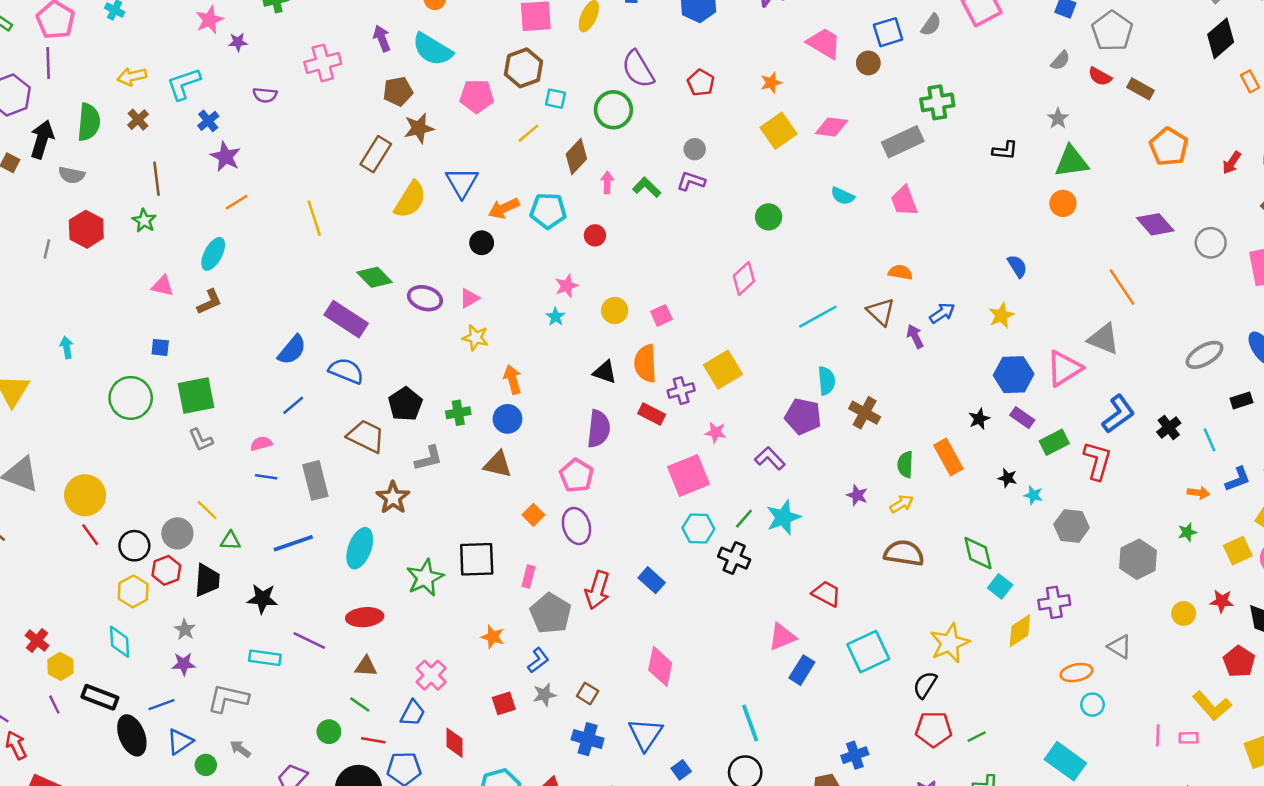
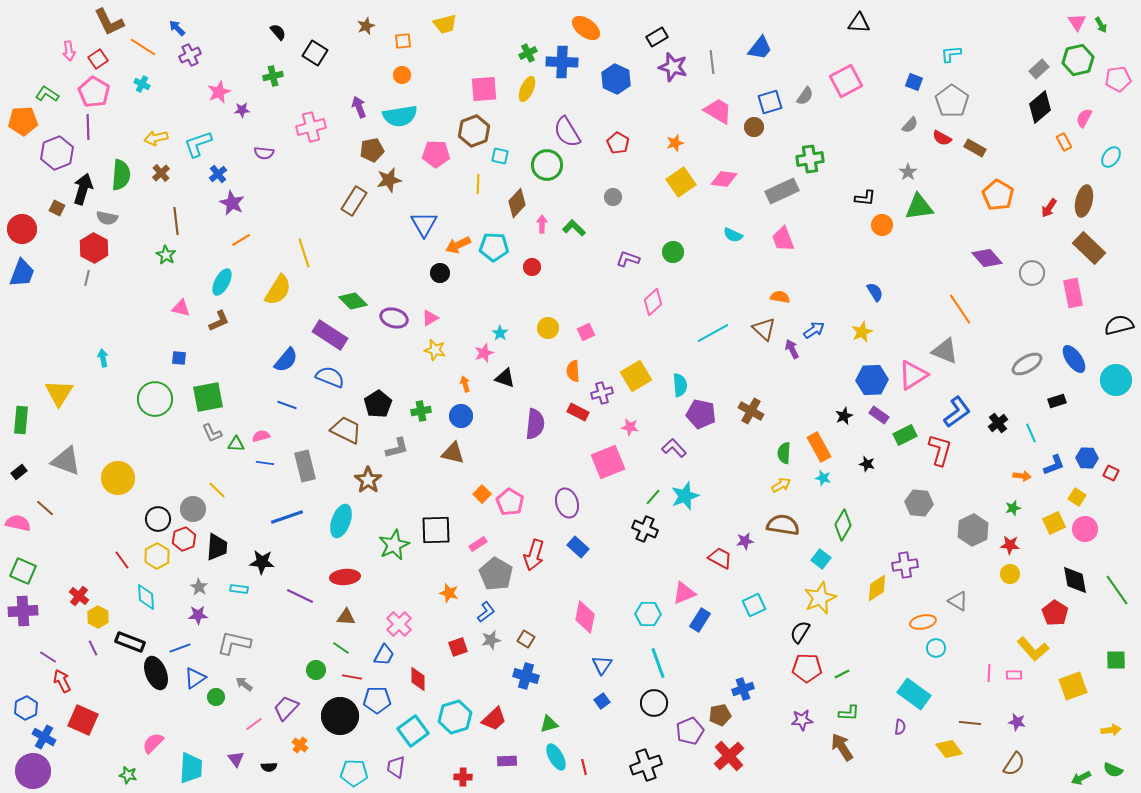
cyan semicircle: (432, 49) -> (400, 116), turned -40
yellow line: (528, 133) -> (478, 184), turned -48
purple L-shape: (691, 181) -> (628, 259), moved
yellow semicircle: (410, 200) -> (278, 290), moved
orange circle: (1063, 203) -> (882, 225), moved
red hexagon: (86, 229) -> (94, 248), moved
pink star: (567, 286) -> (484, 353), moved
orange semicircle: (645, 363) -> (573, 371), size x0.7
black triangle: (605, 372) -> (505, 378), moved
orange arrow: (512, 379) -> (465, 384), size x0.7
cyan semicircle: (826, 381) -> (680, 385), moved
blue line: (293, 405) -> (287, 405), turned 60
pink pentagon: (576, 476) -> (510, 502), moved
purple star: (857, 495) -> (745, 541), moved, turned -30
cyan star: (1033, 495) -> (823, 478), moved
purple ellipse: (576, 526) -> (567, 503), moved
cyan hexagon: (698, 528) -> (648, 614), moved
red line: (90, 535) -> (122, 560), moved
green triangle: (230, 541) -> (236, 444), moved
green diamond: (978, 553) -> (843, 525), turned 44
pink rectangle: (528, 577) -> (478, 544), turned 42
cyan square: (1000, 586) -> (821, 559), moved
red star: (1222, 601) -> (1010, 545), moved
cyan square: (868, 652) -> (754, 605), size x0.7
cyan rectangle: (265, 658) -> (239, 589), moved, size x0.7
blue triangle: (645, 734) -> (602, 665), moved, size x0.7

